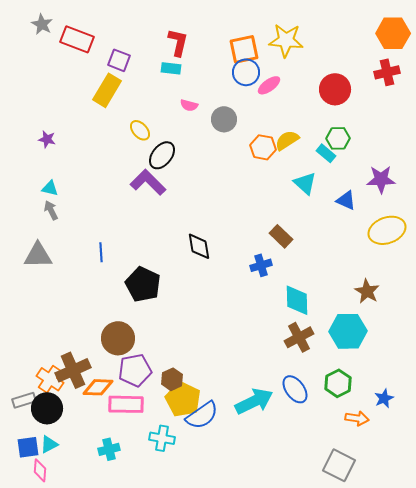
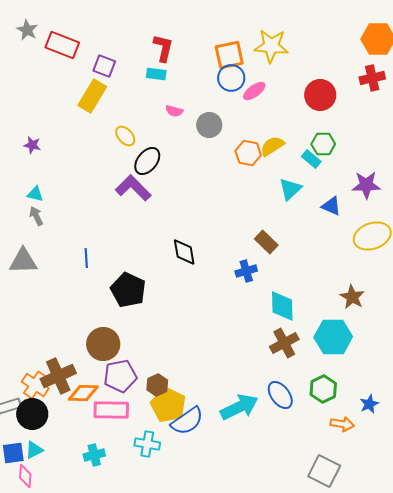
cyan triangle: (305, 183) -> (290, 189), turned 35

